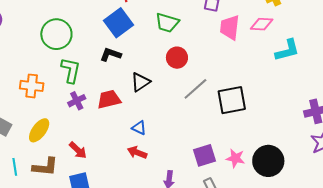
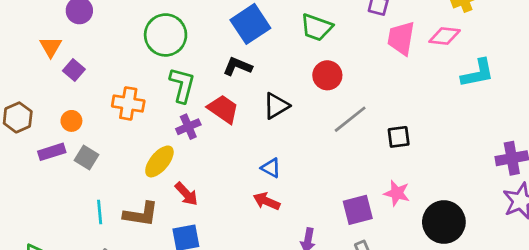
red trapezoid: (109, 99) -> (223, 109), moved, turned 45
black square: (232, 100) -> (399, 137), size x0.6
yellow ellipse: (39, 130) -> (159, 161), moved
pink star: (235, 158) -> (397, 193), moved

